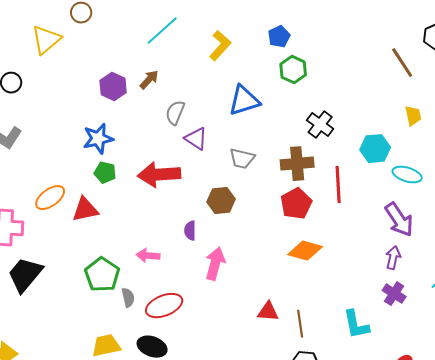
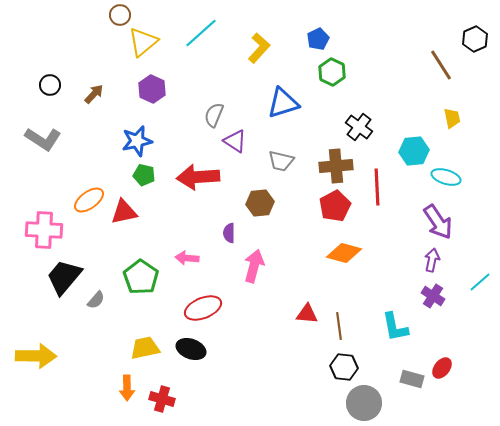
yellow triangle: (46, 40) -> (143, 42), moved
brown arrow: (149, 80) -> (94, 94), moved
gray semicircle: (128, 298) -> (96, 300), moved, turned 54

